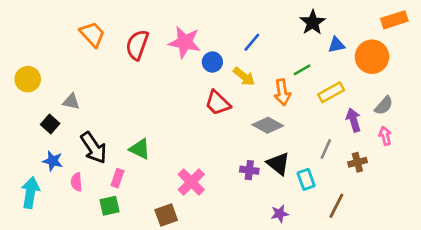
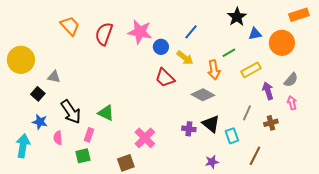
yellow circle: (28, 79) -> (21, 60), size x1.4

